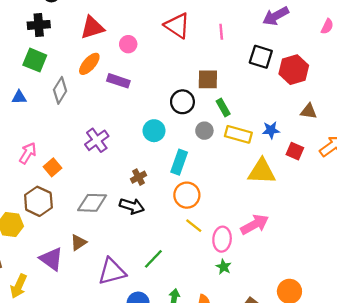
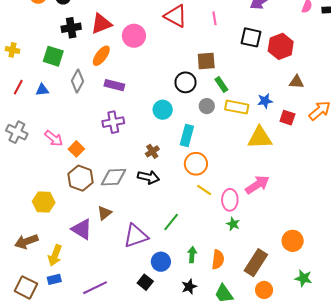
black cross: (39, 25) -> (71, 28), moved
pink circle: (128, 44) -> (134, 36), size x1.5
purple rectangle: (118, 81) -> (114, 85), moved
purple cross: (97, 140) -> (113, 122), turned 30
pink arrow: (28, 153) -> (54, 138), turned 102
brown hexagon: (38, 201) -> (80, 178), moved

